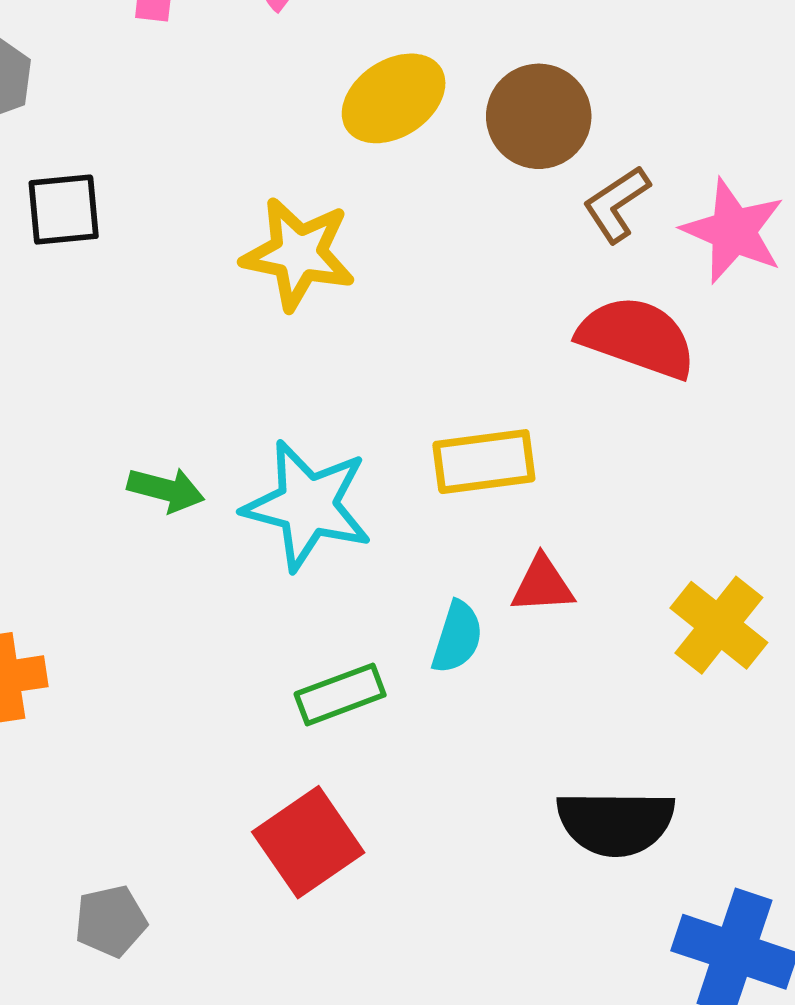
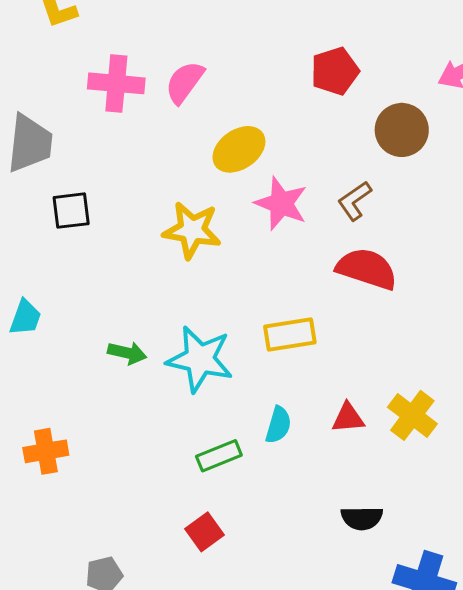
brown circle: (539, 116) -> (402, 130), moved
pink star: (733, 231) -> (281, 204), moved
red triangle: (543, 585) -> (348, 418), moved
black semicircle: (616, 823) -> (362, 518), size x0.7
red square: (308, 842) -> (204, 532), size x0.7

